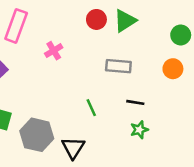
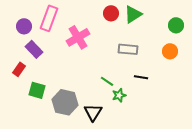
pink cross: (54, 51) -> (78, 37), size x1.6
green line: (91, 108) -> (107, 81), turned -32
green star: (139, 130) -> (119, 95), moved

